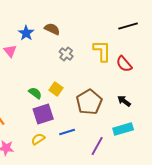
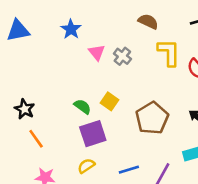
brown semicircle: (52, 29) -> (148, 21), moved
pink triangle: (10, 51) -> (97, 52), moved
blue line: (67, 132) -> (129, 170), moved

